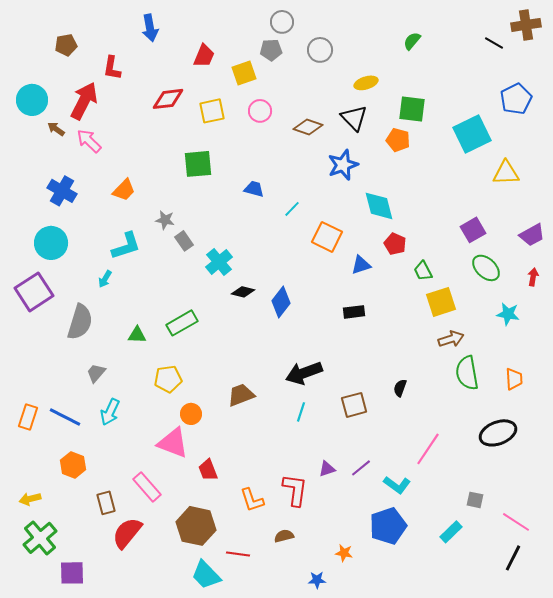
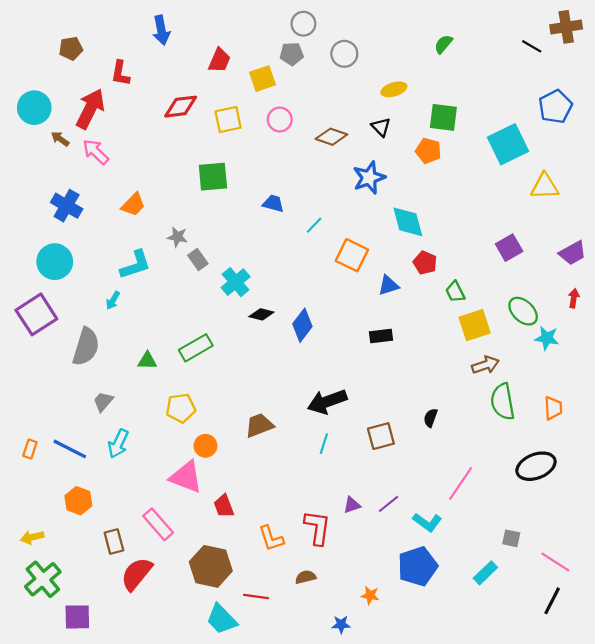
black triangle: (354, 118) -> (381, 127), size x0.7
green ellipse: (486, 268) -> (523, 311), moved
orange rectangle: (28, 417) -> (30, 449), size x0.7

